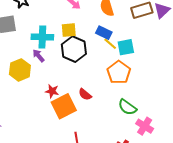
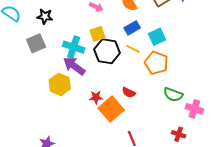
blue rectangle: (104, 33) -> (132, 28), turned -42
cyan cross: (42, 37) -> (74, 47), turned 30
yellow line: (110, 44) -> (133, 49), moved
purple arrow: (38, 56) -> (74, 66), size x1.6

